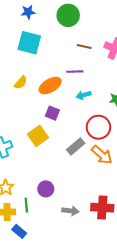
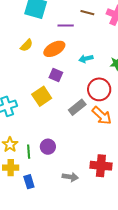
purple line: (75, 72) -> (66, 25), moved
green line: (26, 205) -> (29, 152), moved
gray arrow: (70, 211) -> (70, 177), moved
blue rectangle: (19, 231) -> (29, 182), moved, turned 32

